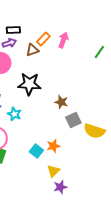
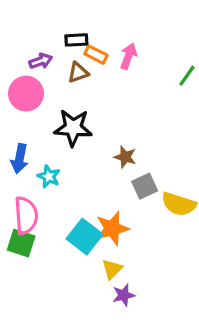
black rectangle: (13, 30) -> (76, 40), moved
orange rectangle: (43, 39) -> (96, 55), turned 72
orange star: (53, 146) -> (112, 228), size x1.5
cyan square: (36, 151) -> (85, 237), size x1.5

